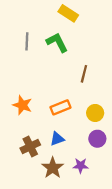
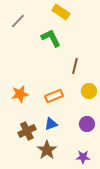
gray line: (27, 41) -> (18, 21), moved, turned 42
orange star: (22, 105) -> (20, 94), turned -30
yellow circle: (95, 113) -> (89, 91), moved
purple star: (81, 166) -> (83, 157), moved

